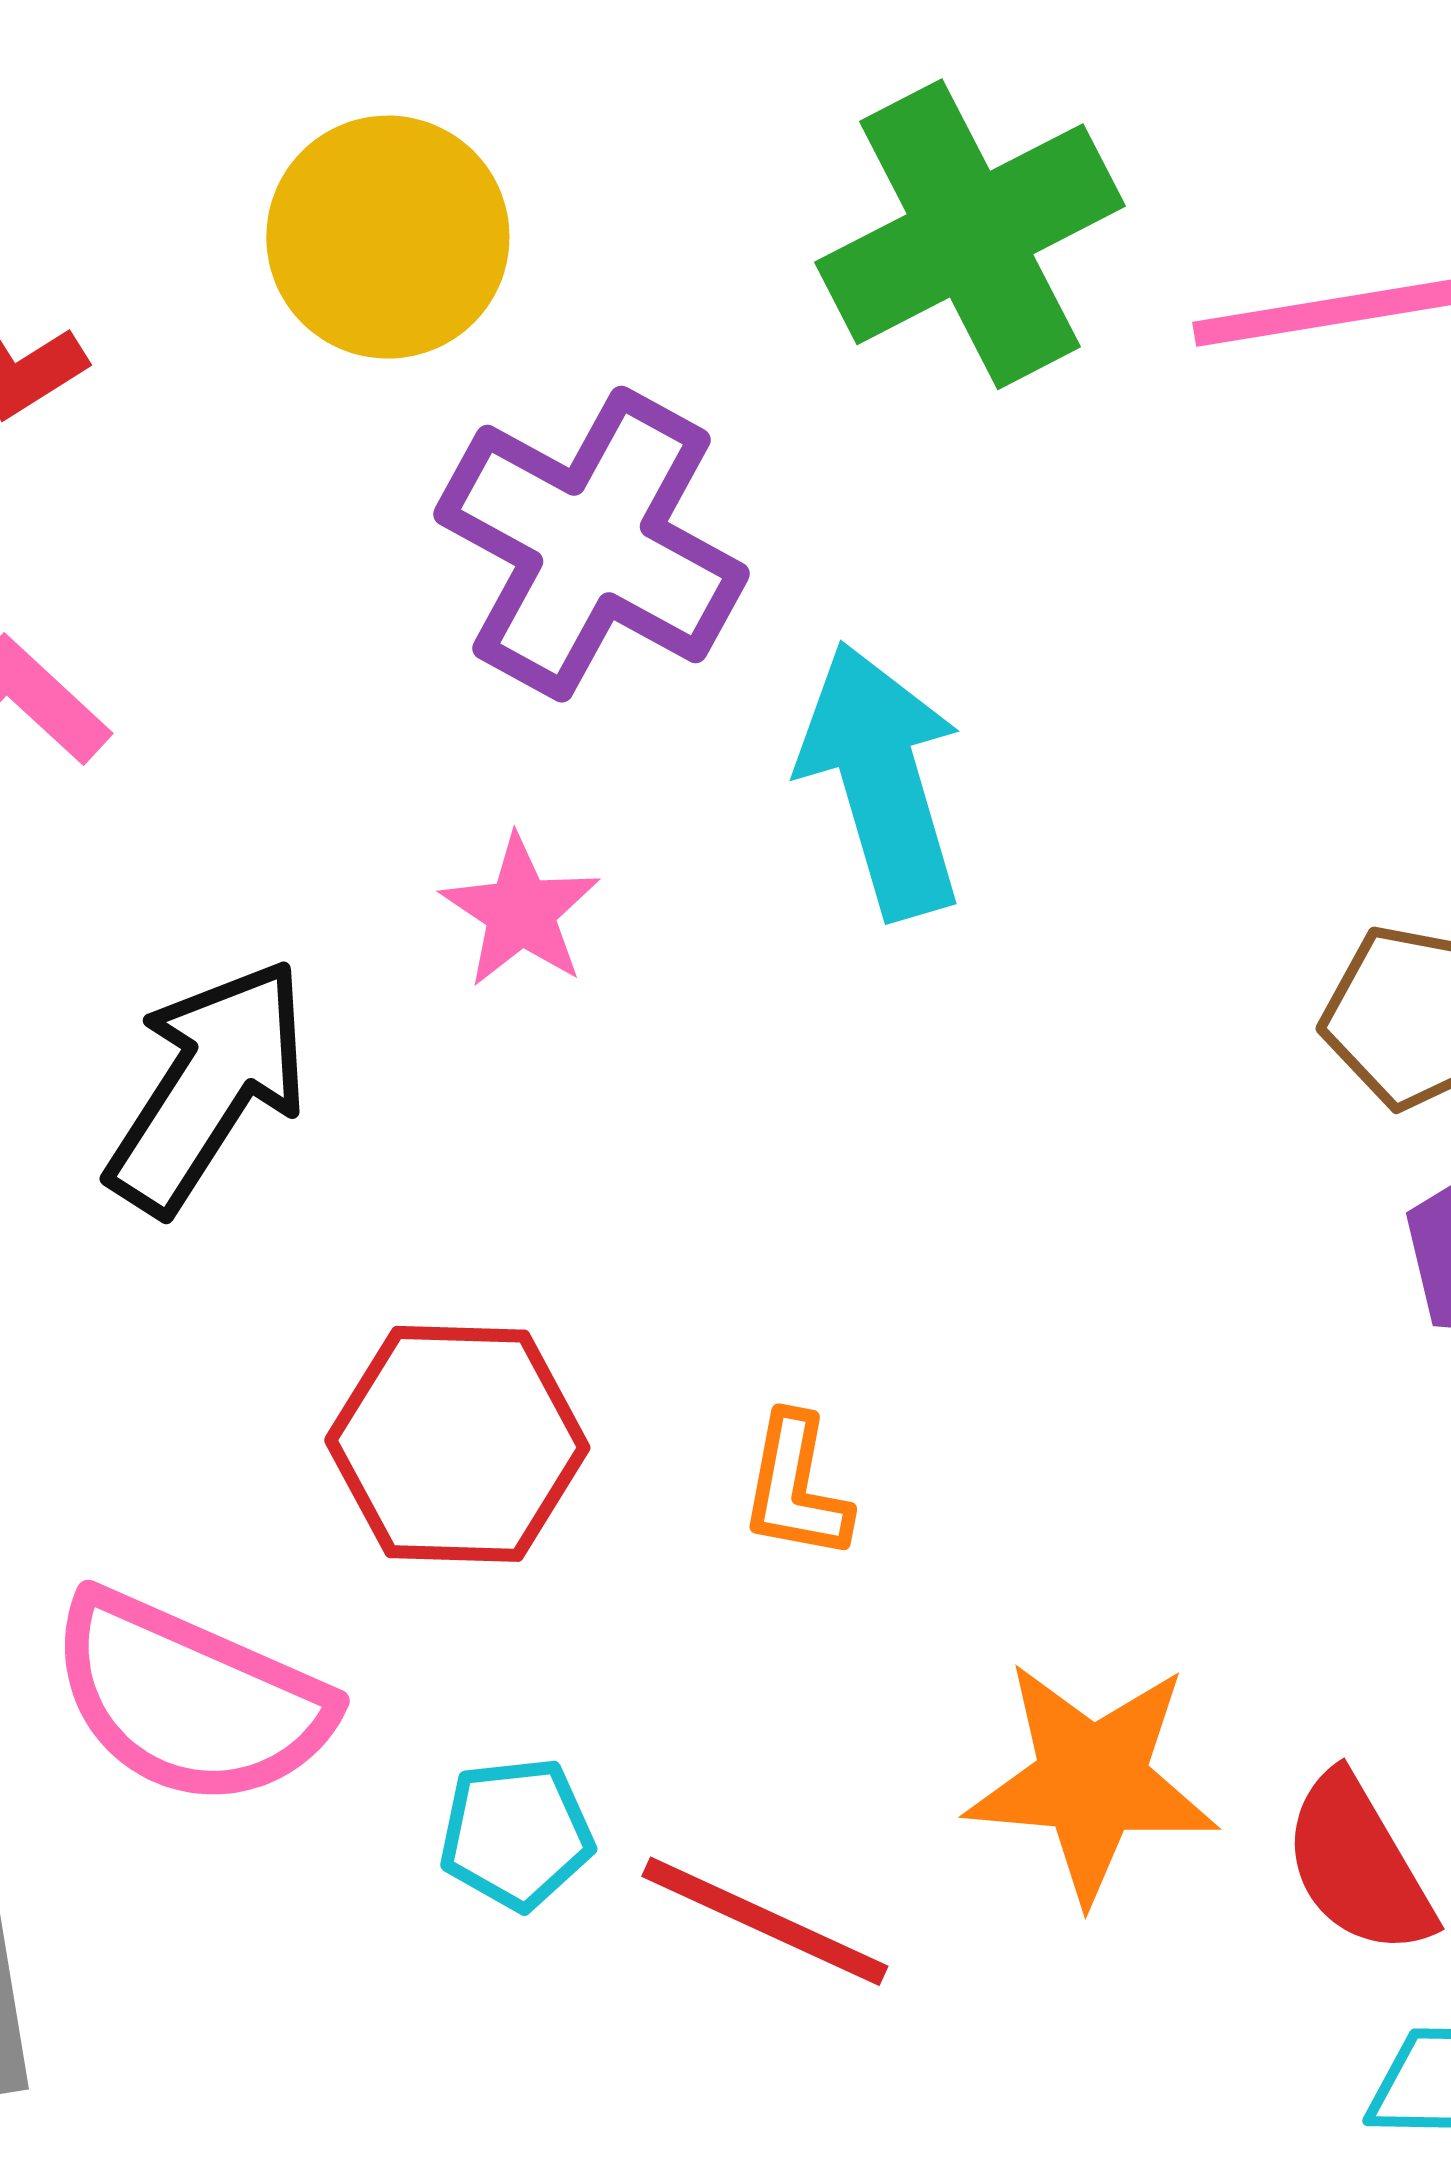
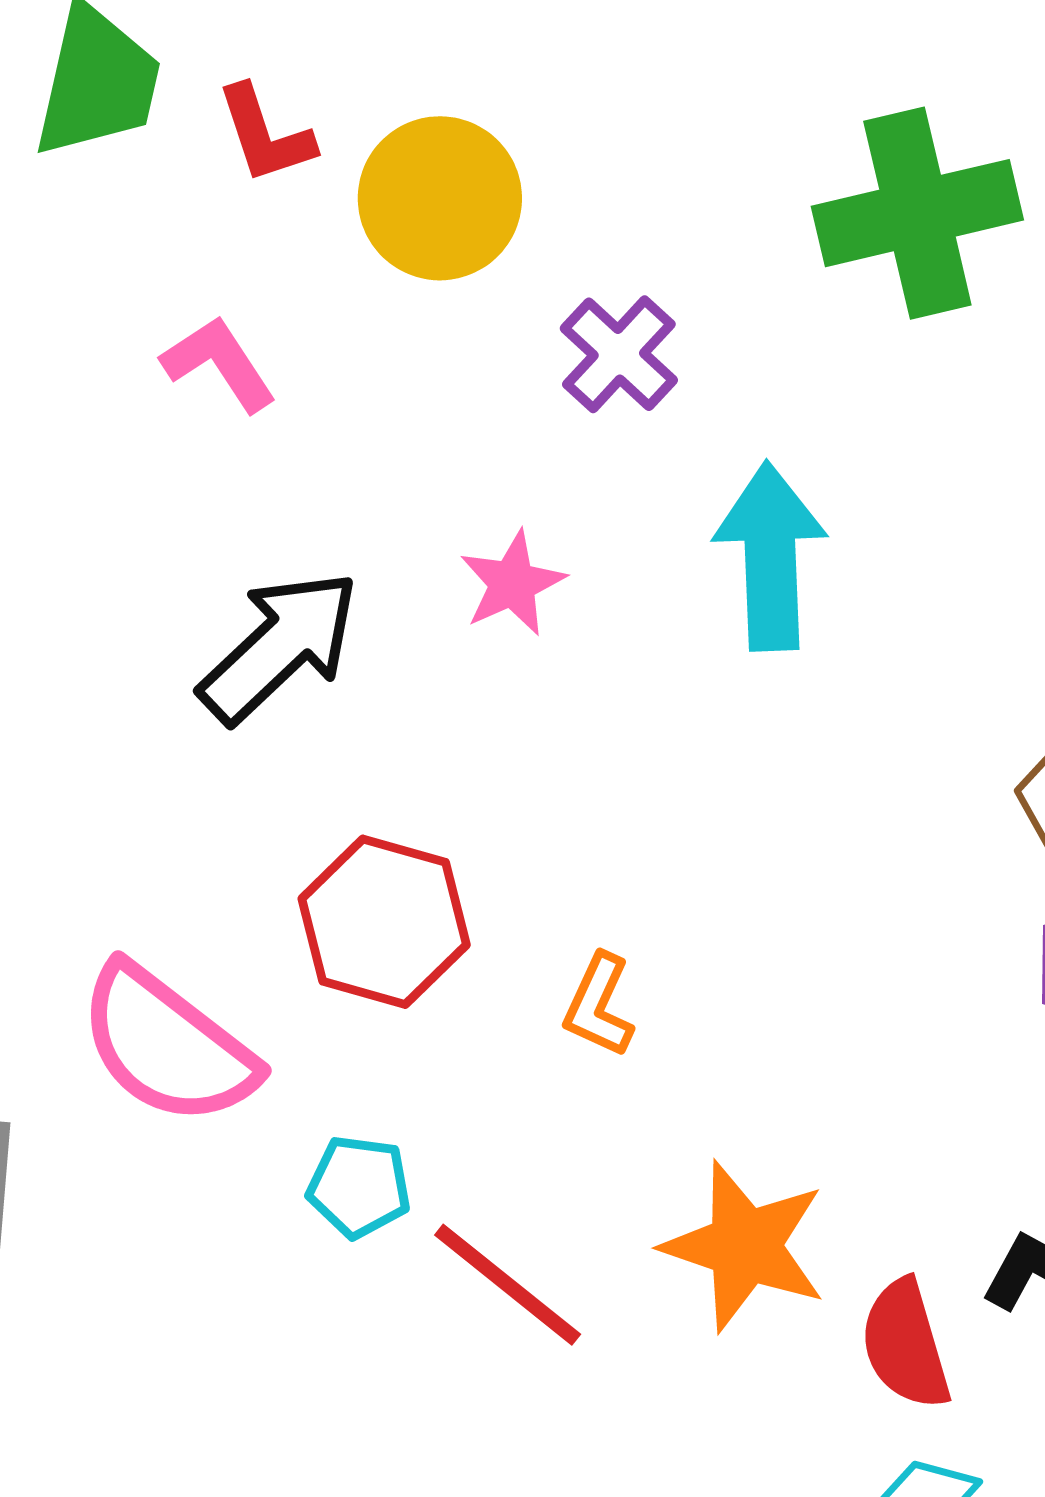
yellow circle: (388, 237) -> (440, 198), moved
purple cross: (591, 544) -> (619, 354), size x0.6

